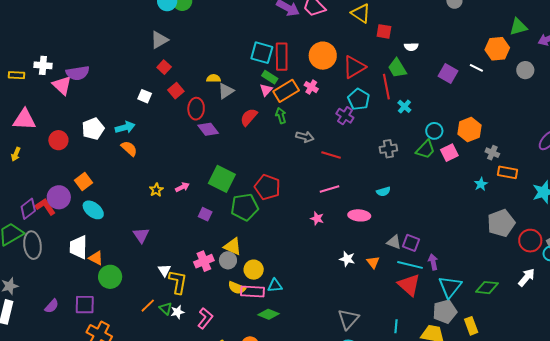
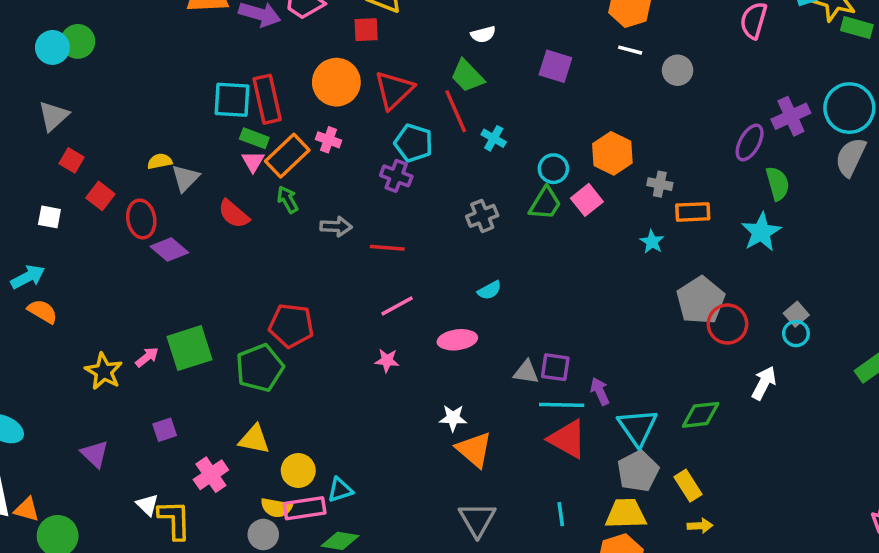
red square: (384, 31) -> (366, 30), moved
white line: (476, 68) -> (630, 50), moved
gray circle: (525, 70) -> (678, 70), moved
red semicircle: (249, 117) -> (234, 214), turned -78
green square: (222, 179) -> (190, 348), moved, turned -32
yellow star: (156, 190) -> (104, 371), size x1.5
purple square: (205, 214) -> (165, 430), moved, turned -32
red circle: (530, 241) -> (727, 324), moved
gray circle: (228, 260) -> (263, 535), moved
orange triangle: (373, 262) -> (474, 450), moved, size x1.6

